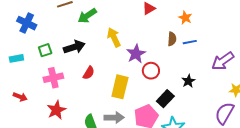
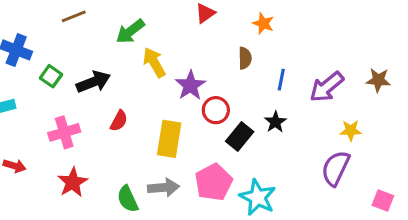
green arrow: (87, 16) -> (130, 31), moved
blue line: (190, 42) -> (281, 80), moved, turned -64
green square: (45, 50) -> (51, 76), moved, turned -32
black rectangle: (165, 99) -> (240, 136), moved

